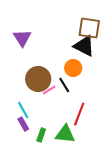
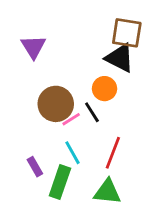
cyan line: (23, 110) -> (72, 153), moved
green triangle: (65, 134) -> (107, 192), moved
green rectangle: (41, 135) -> (60, 182), size x1.6

